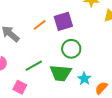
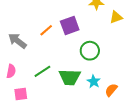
green circle: (71, 49) -> (90, 51), moved
pink square: (20, 87) -> (21, 94), moved, turned -32

